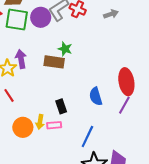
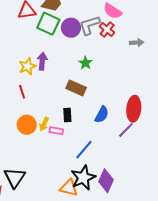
brown rectangle: (54, 62) -> (76, 88), moved
blue semicircle: (96, 96) -> (102, 115), turned -150

